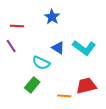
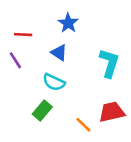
blue triangle: (58, 48) -> (59, 53), moved
cyan L-shape: (84, 48) -> (109, 63), turned -110
orange line: (64, 96) -> (83, 125), turned 40

